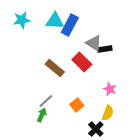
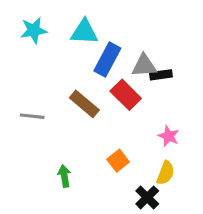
blue rectangle: (70, 25) -> (107, 59), moved
gray triangle: (94, 43) -> (144, 66), turned -36
gray line: (46, 101) -> (32, 116), moved, turned 49
green arrow: (42, 115) -> (64, 176), turned -32

